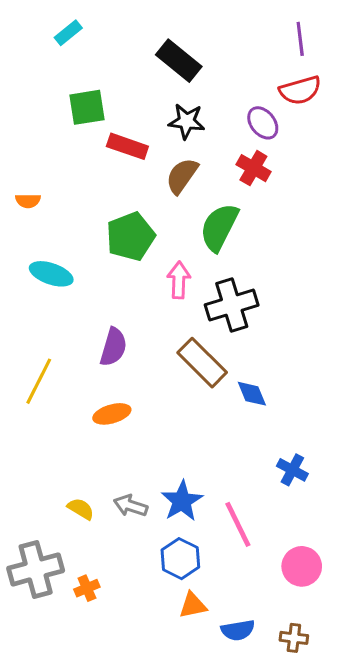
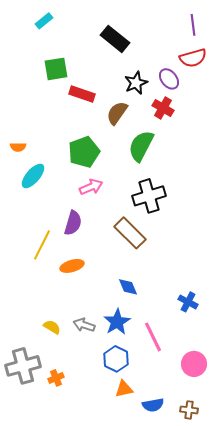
black star: (187, 121) -> (136, 83), moved, turned -30
orange semicircle: (28, 201) -> (18, 147), moved
cyan ellipse: (51, 274) -> (33, 176), turned -68
pink arrow: (179, 280) -> (91, 187), moved, turned 65
yellow line: (39, 381) -> (42, 245), moved
blue diamond: (252, 394) -> (128, 287), moved

